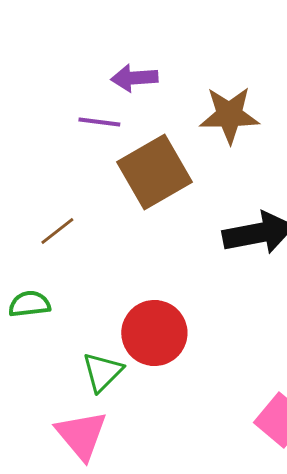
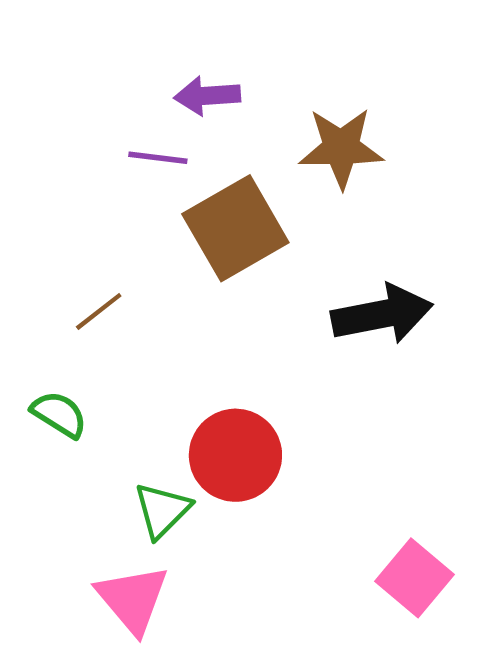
green semicircle: (29, 304) -> (59, 414), turned 39

